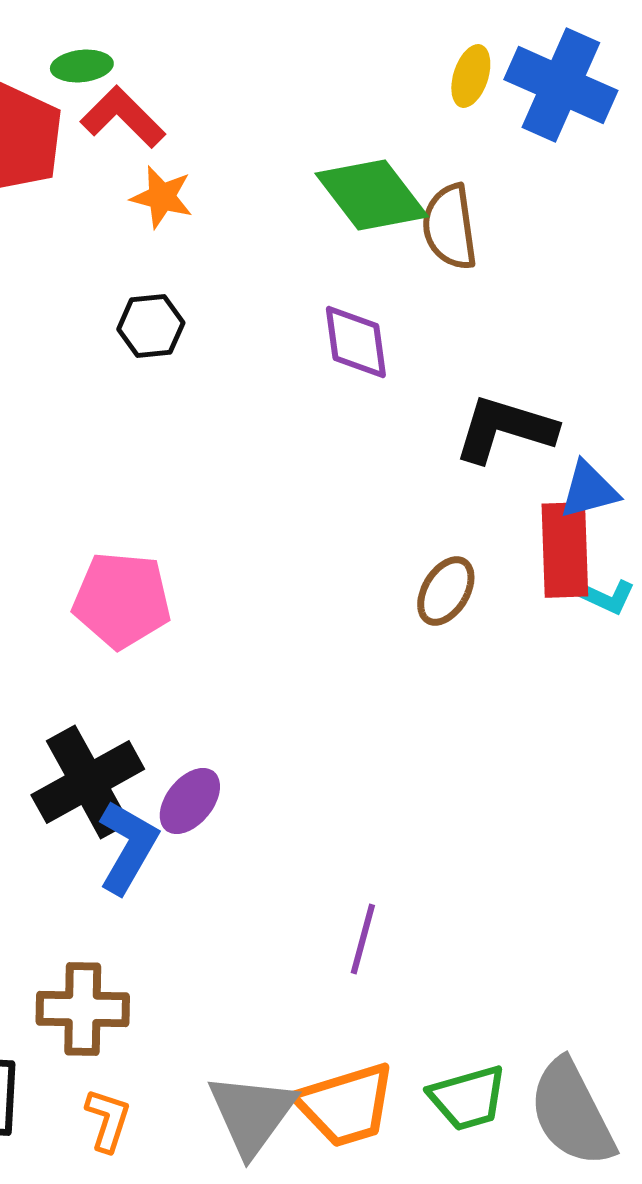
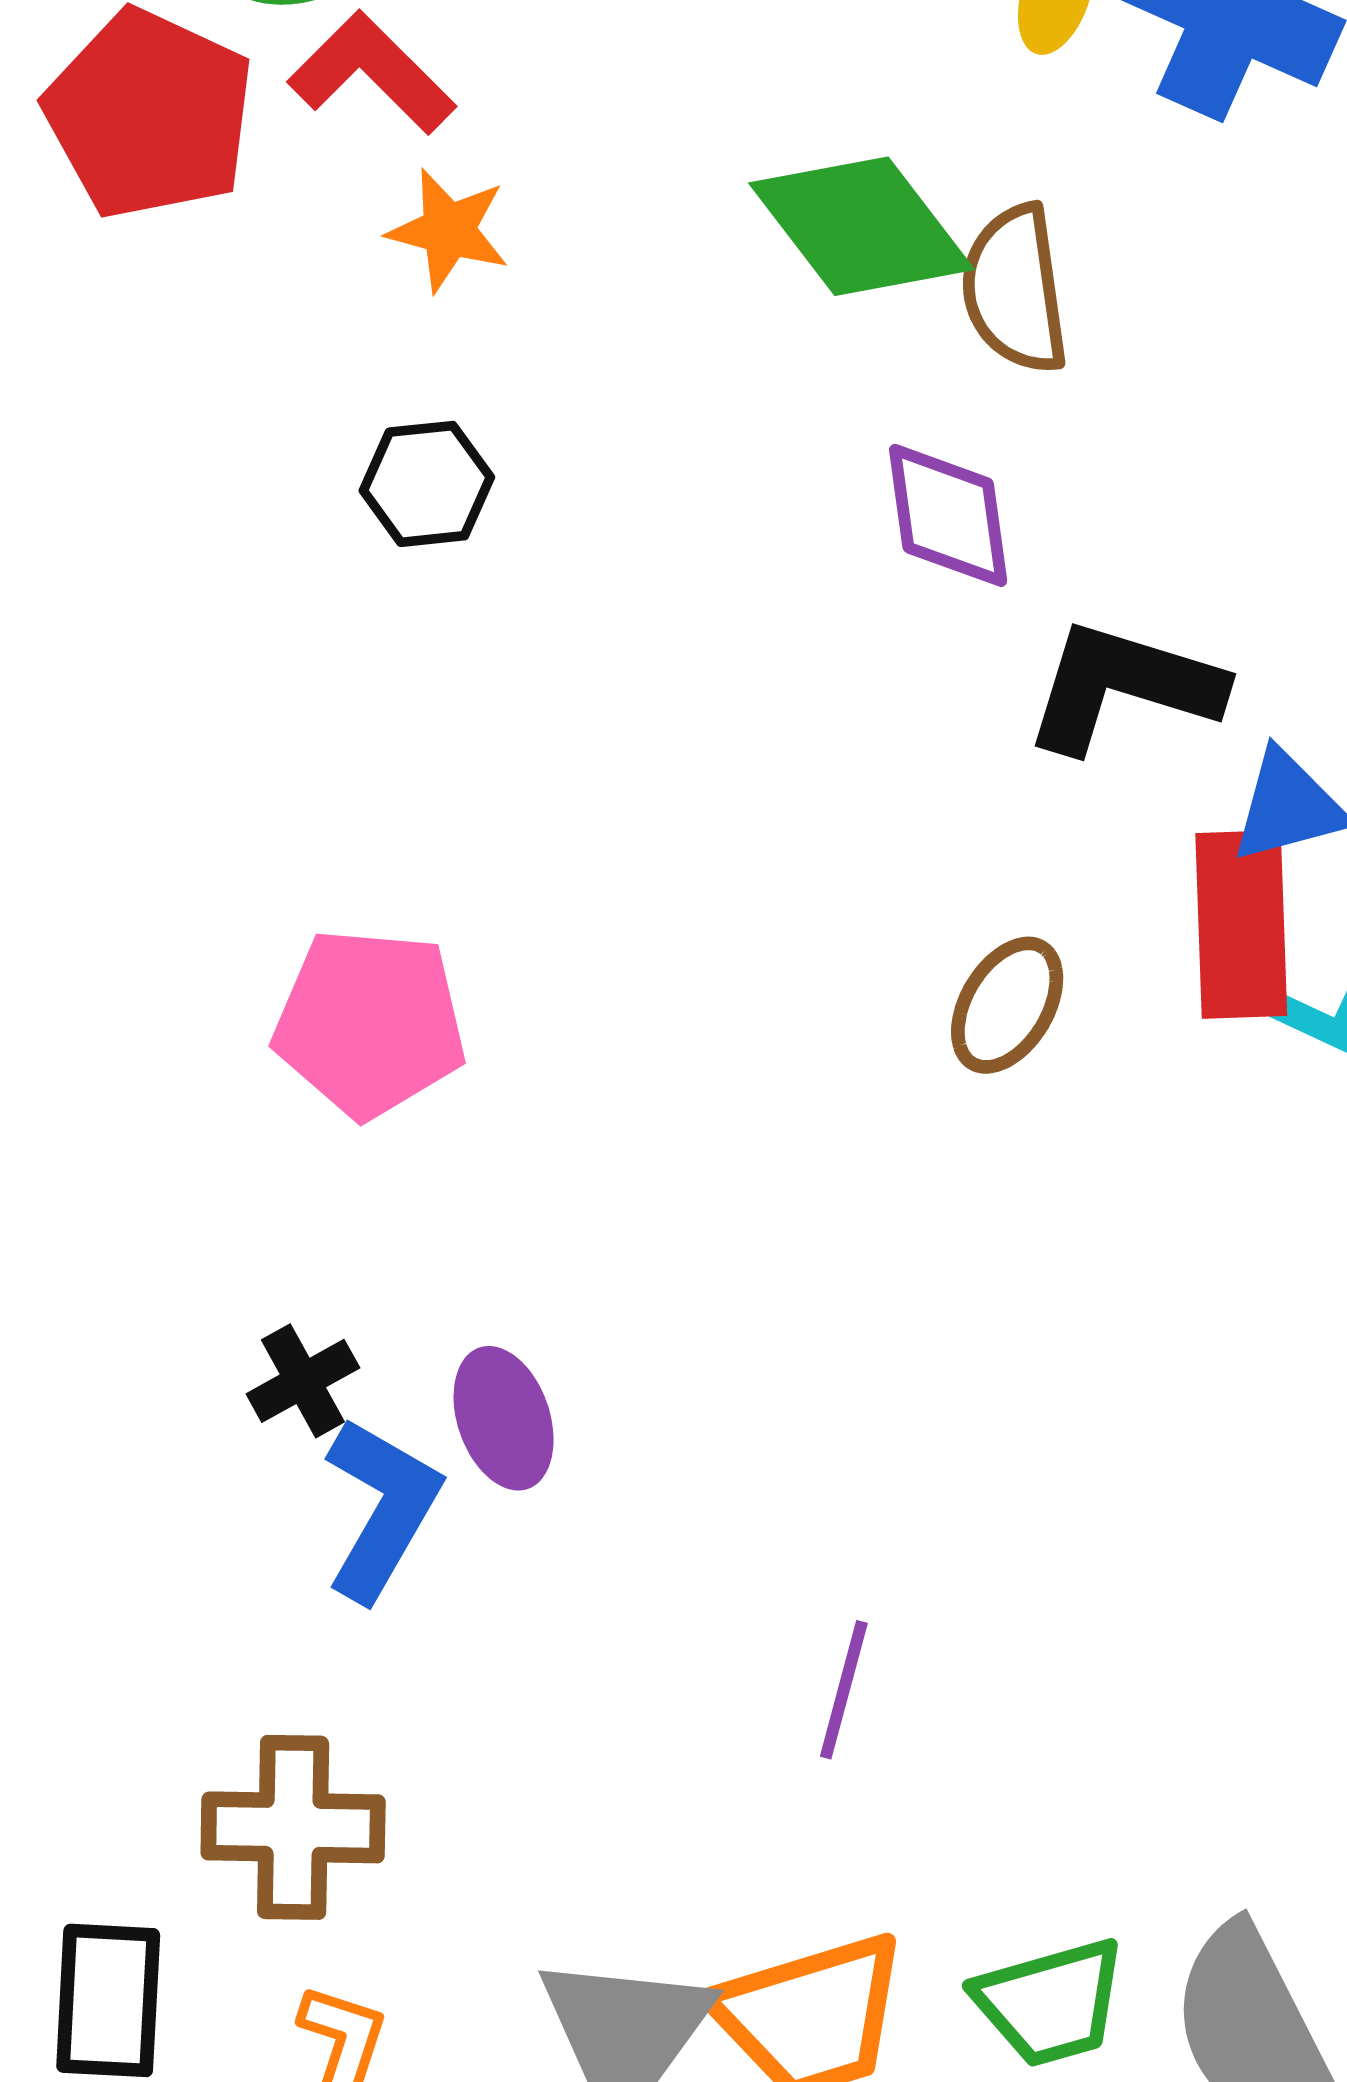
purple diamond: (356, 342) -> (948, 515), moved
black cross: (88, 782) -> (303, 1381), size x0.5
purple ellipse: (190, 801) -> (504, 1418), turned -58

